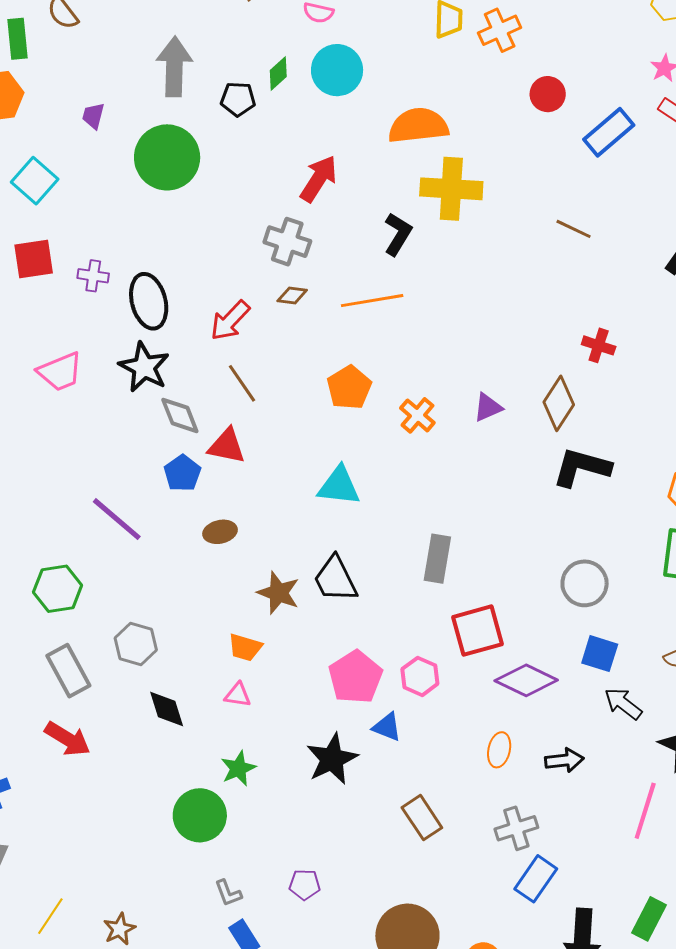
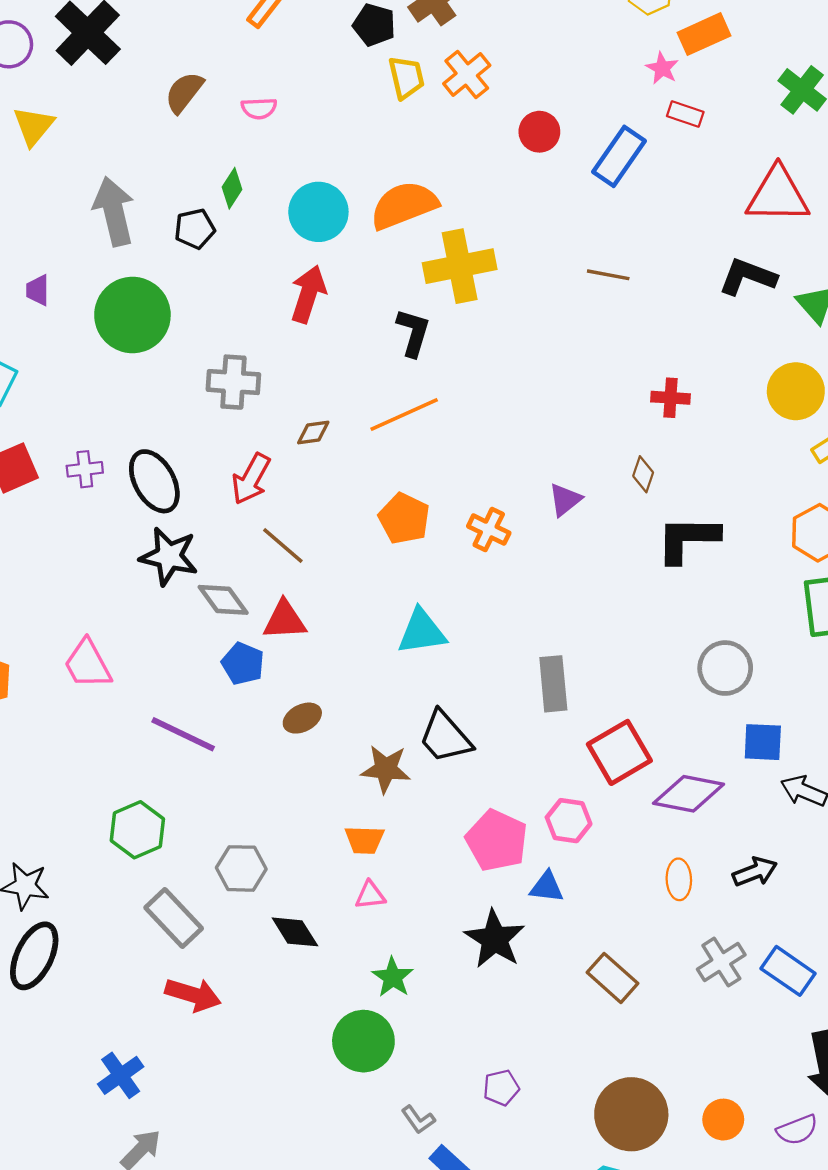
cyan circle: (337, 70) -> (318, 212), moved
gray cross: (287, 242) -> (233, 382), moved
pink trapezoid: (60, 372) -> (88, 664), moved, turned 99
brown diamond: (559, 403) -> (643, 474), size x0.6
blue rectangle: (536, 879) -> (788, 971), moved, turned -75

